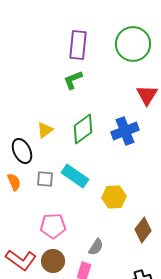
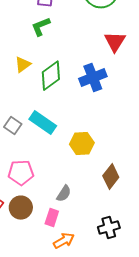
yellow triangle: (45, 130) -> (23, 65), moved
gray square: (45, 179) -> (13, 126), turned 30

